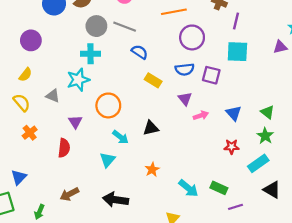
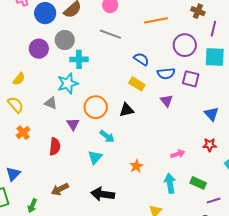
gray circle: (96, 26) -> (65, 40), moved
purple circle: (192, 37) -> (185, 45), moved
purple circle: (31, 40) -> (39, 49), moved
blue semicircle: (140, 52) -> (141, 59), moved
gray triangle: (53, 96) -> (51, 103), moved
pink arrow: (201, 115) -> (178, 154), moved
purple triangle: (75, 122) -> (73, 124), moved
black triangle: (151, 128) -> (127, 110), moved
cyan arrow: (188, 188) -> (170, 183), turned -138

